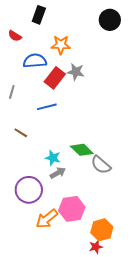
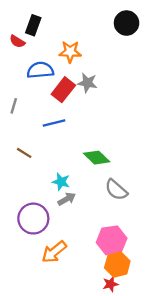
black rectangle: (39, 15) -> (33, 25), moved
green diamond: (82, 150) -> (97, 158), moved
pink hexagon: (72, 209) -> (112, 240), moved

